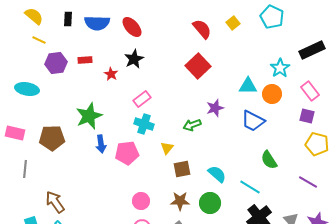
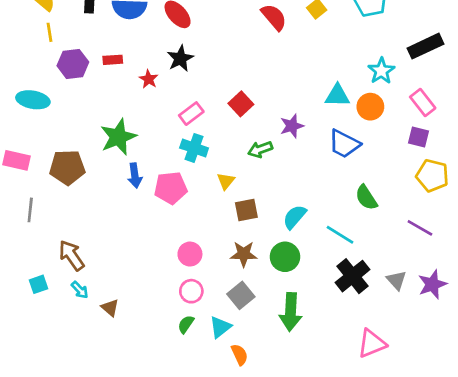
yellow line: (39, 40) -> (49, 32), turned 56
red square: (198, 66) -> (241, 104), moved, size x0.7
cyan semicircle: (217, 174) -> (295, 217), turned -90

